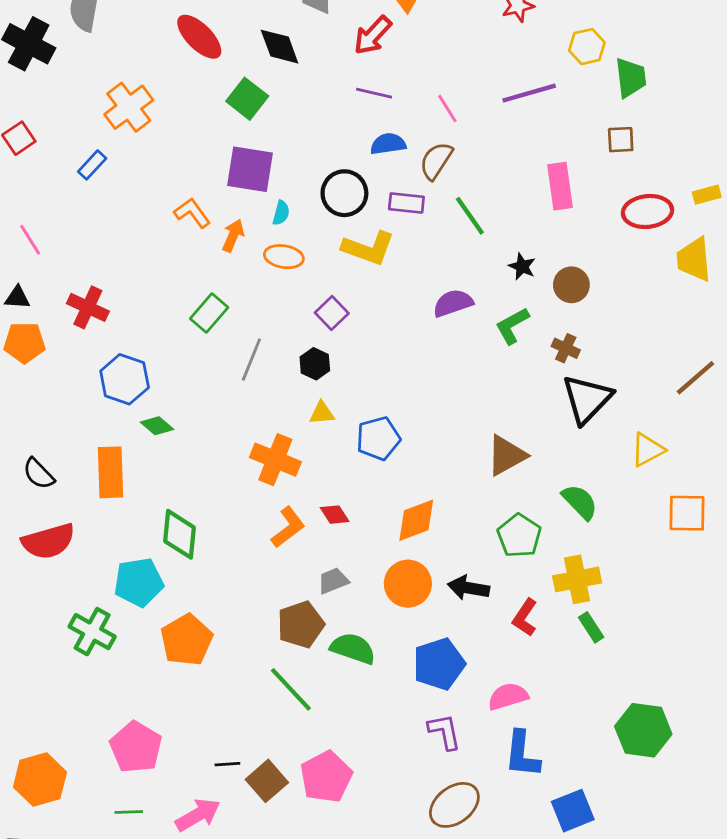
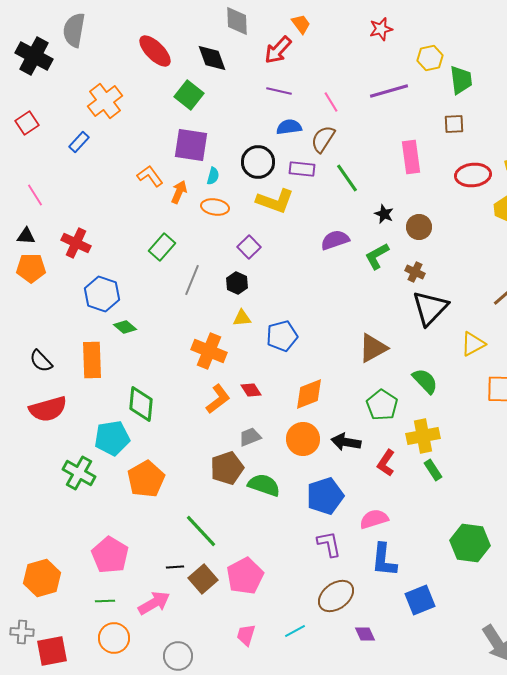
green line: (291, 689) -> (201, 531), moved

